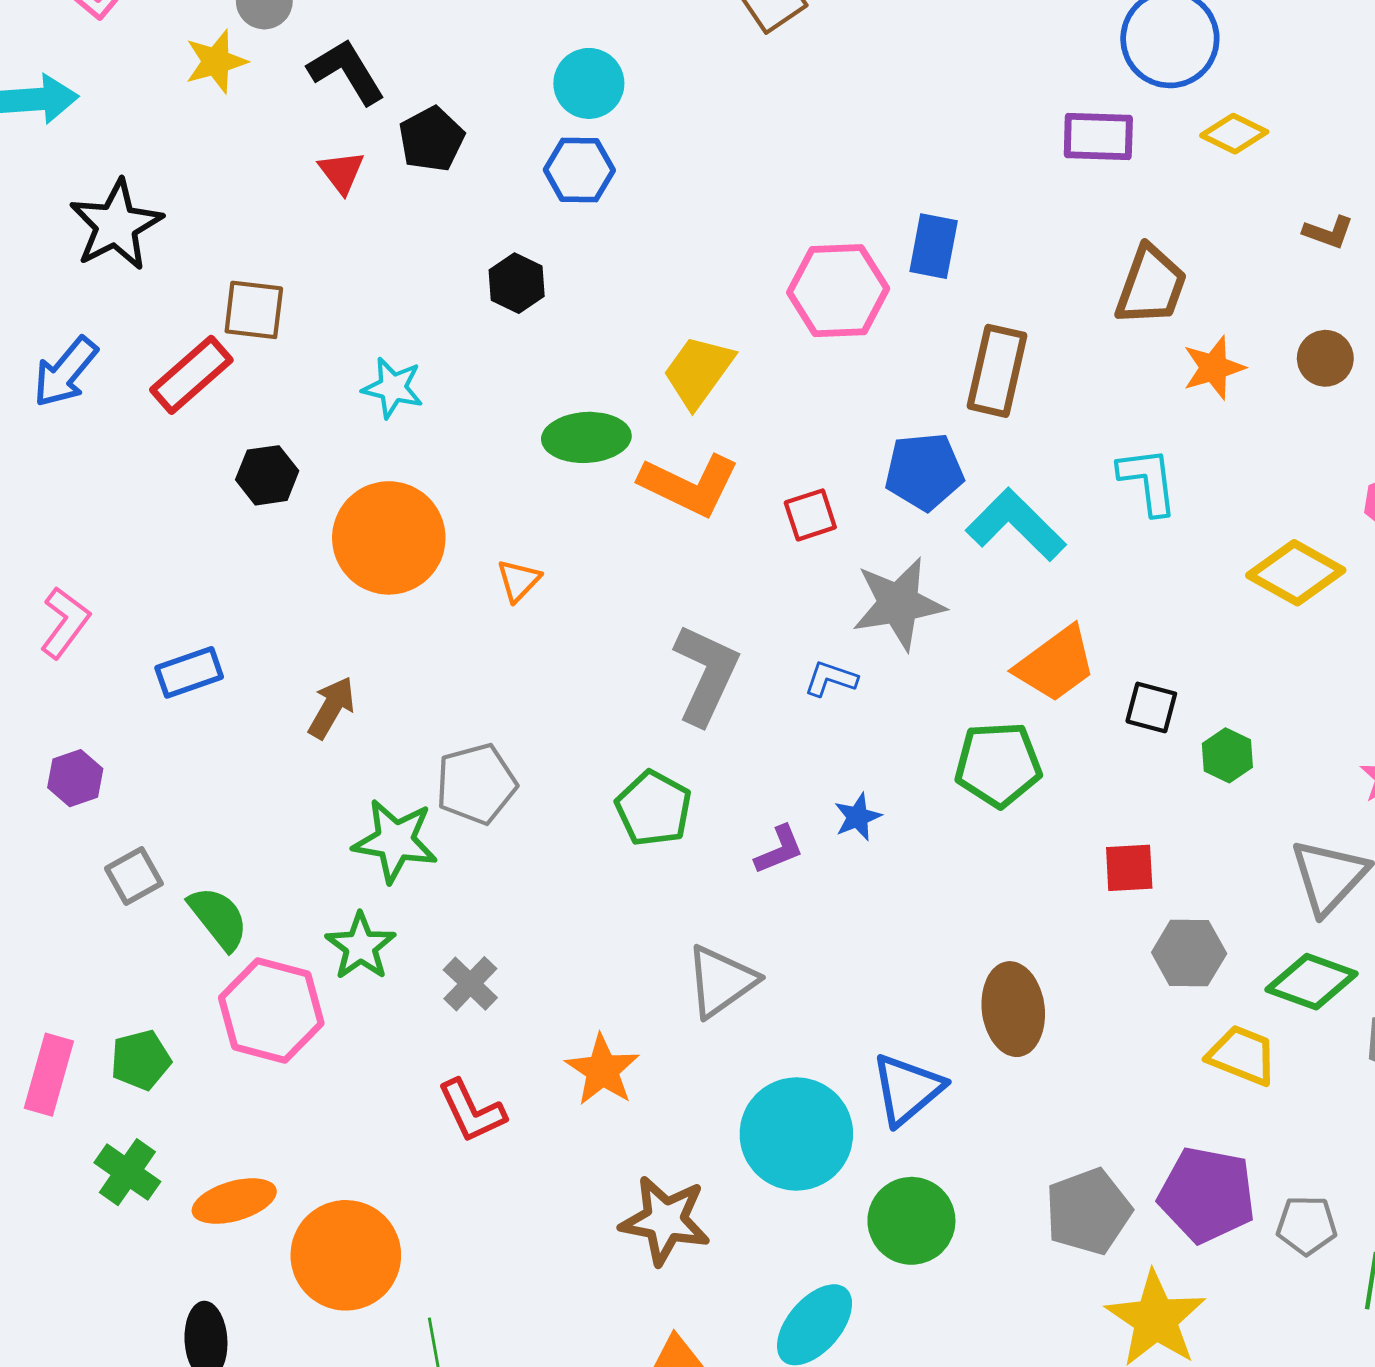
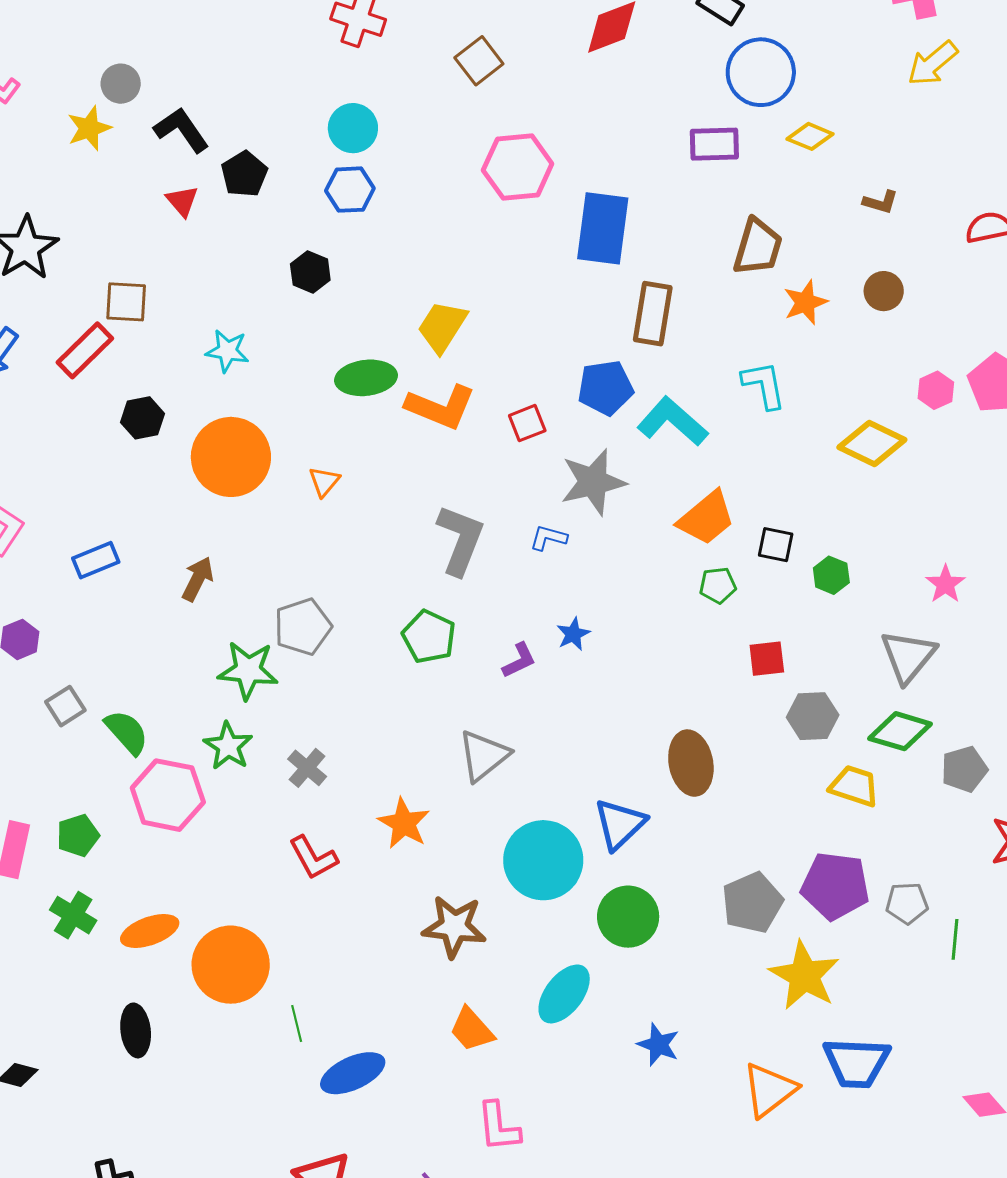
blue rectangle: (934, 246) -> (603, 228), size x1.6
pink hexagon: (838, 291) -> (518, 167), moved
green pentagon: (998, 764) -> (718, 585), moved, size x0.6

